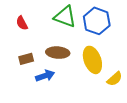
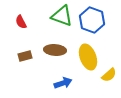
blue arrow: (45, 76) -> (63, 83), moved

